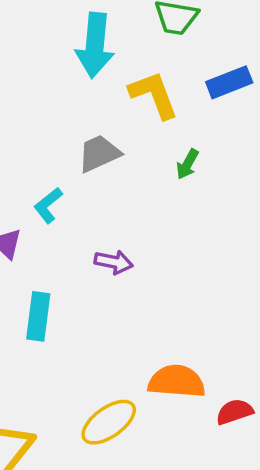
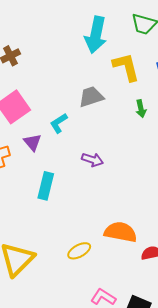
green arrow: (187, 164) -> (141, 109), turned -48
yellow ellipse: (109, 422) -> (79, 251), size x0.7

